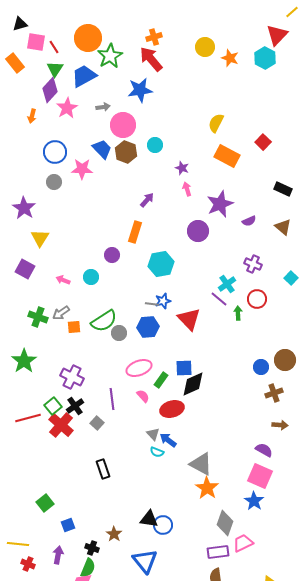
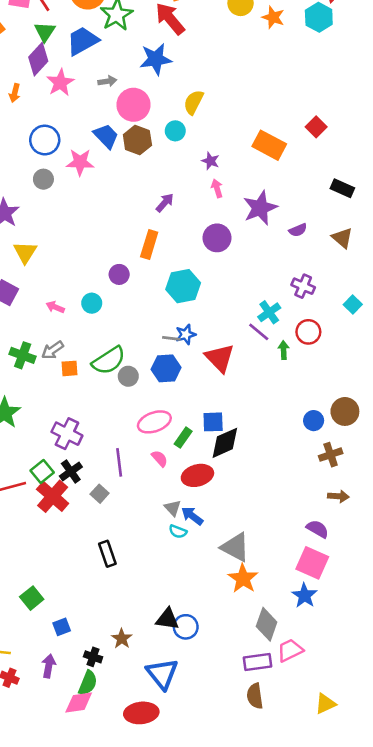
yellow semicircle: (216, 123) -> (194, 102), moved
purple circle: (198, 231) -> (217, 238), moved

